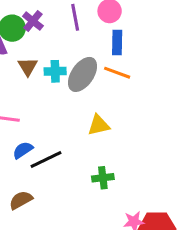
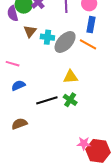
black line: (46, 159) -> (47, 100), moved
green cross: (103, 178) -> (70, 100), moved, turned 32
brown semicircle: (21, 200) -> (19, 124), moved

